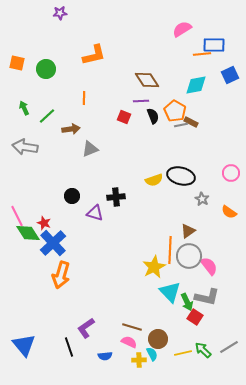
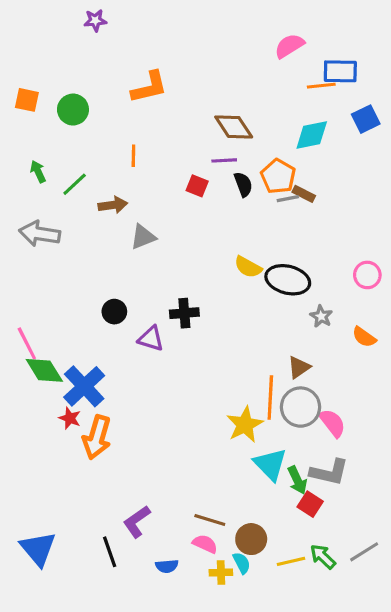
yellow semicircle: (154, 180) -> (248, 267), moved, turned 48
red star: (44, 223) -> (70, 418), moved

